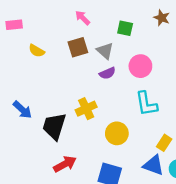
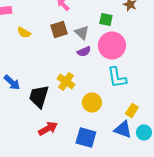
green square: (125, 28) -> (106, 20), moved
pink circle: (140, 66) -> (112, 46), size x1.4
yellow cross: (86, 109) -> (66, 82), turned -30

